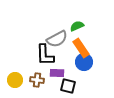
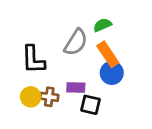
gray semicircle: (57, 39) -> (76, 42), turned -30
black L-shape: (45, 55) -> (33, 60), moved
yellow circle: (15, 80) -> (31, 97), moved

